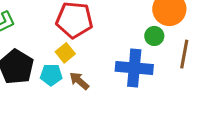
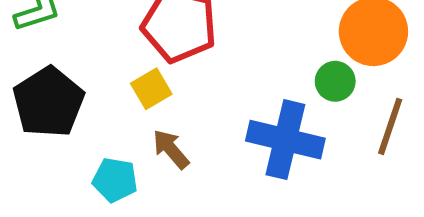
cyan pentagon: (51, 75) -> (115, 180), moved

